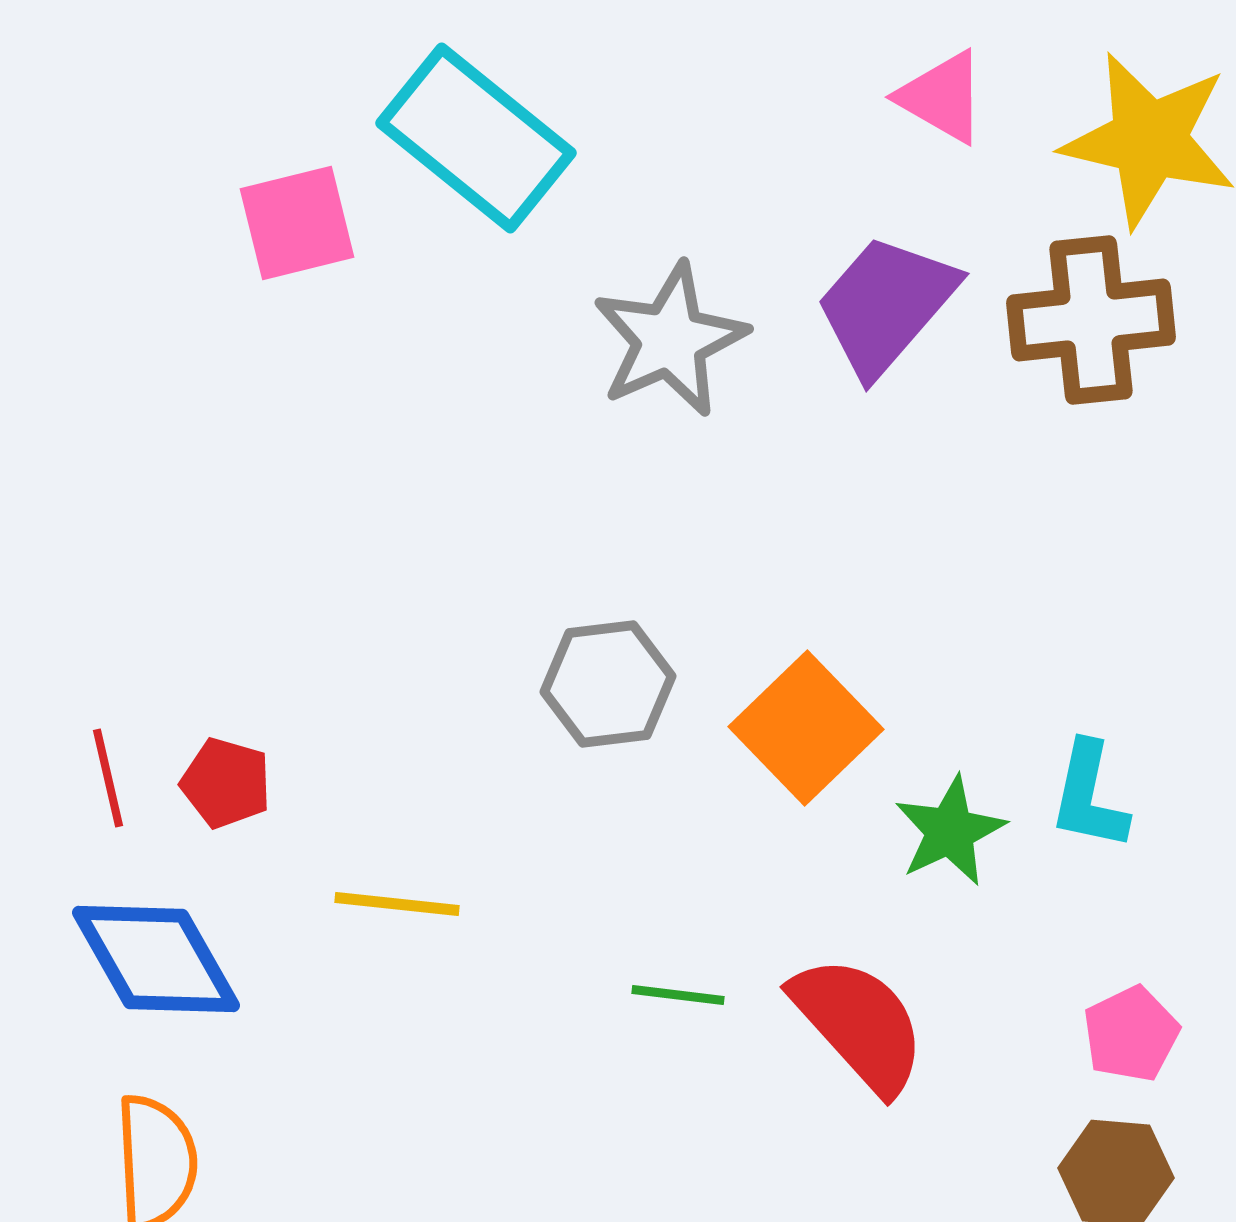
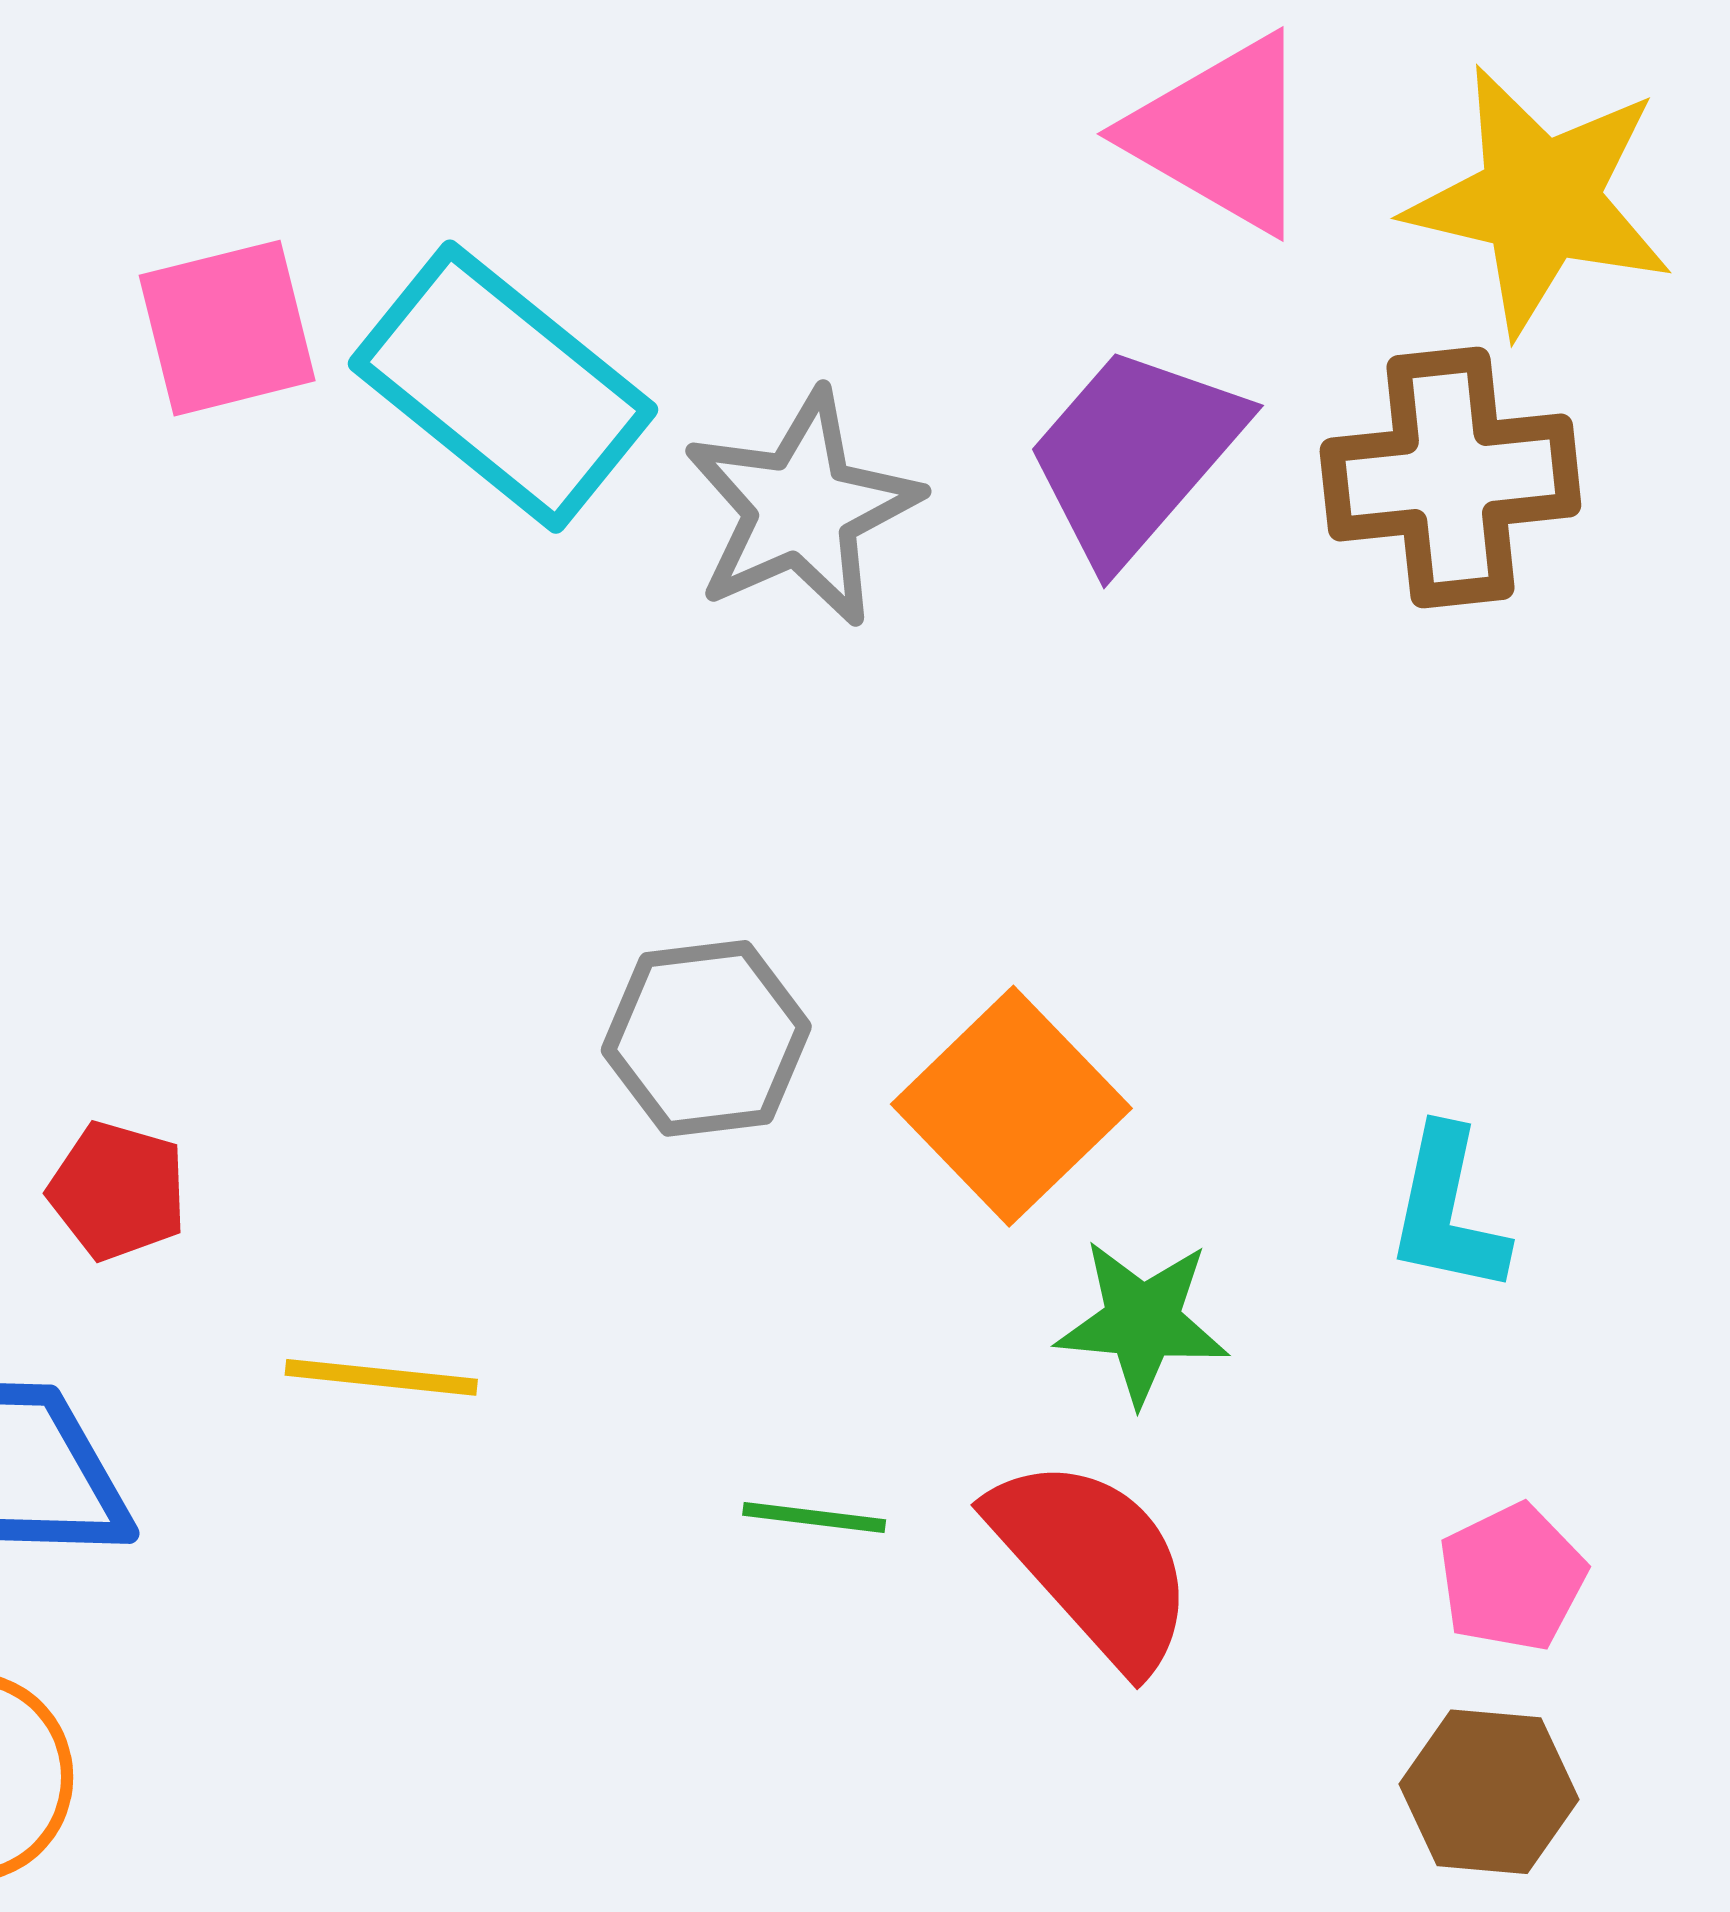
pink triangle: (942, 97) -> (1221, 134), size x1.4
cyan rectangle: (476, 138) -> (503, 387), moved
green star: (950, 831) -> (1142, 1322), moved, turned 30

